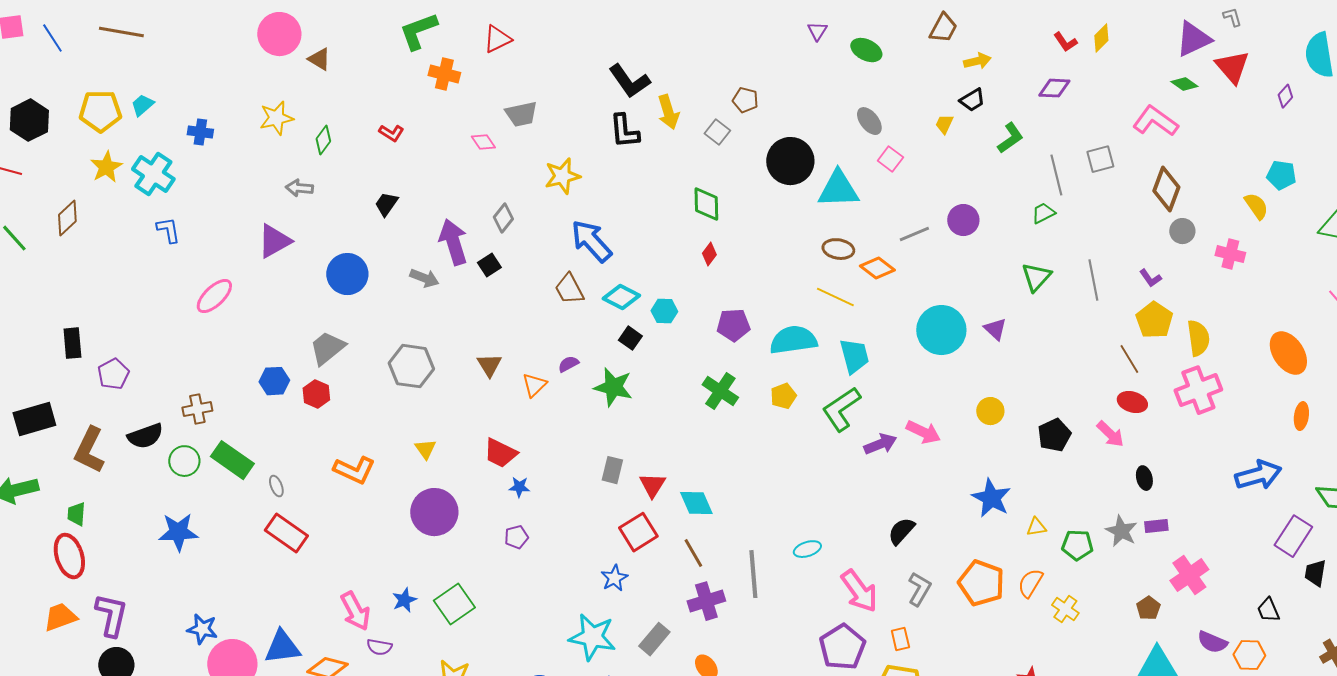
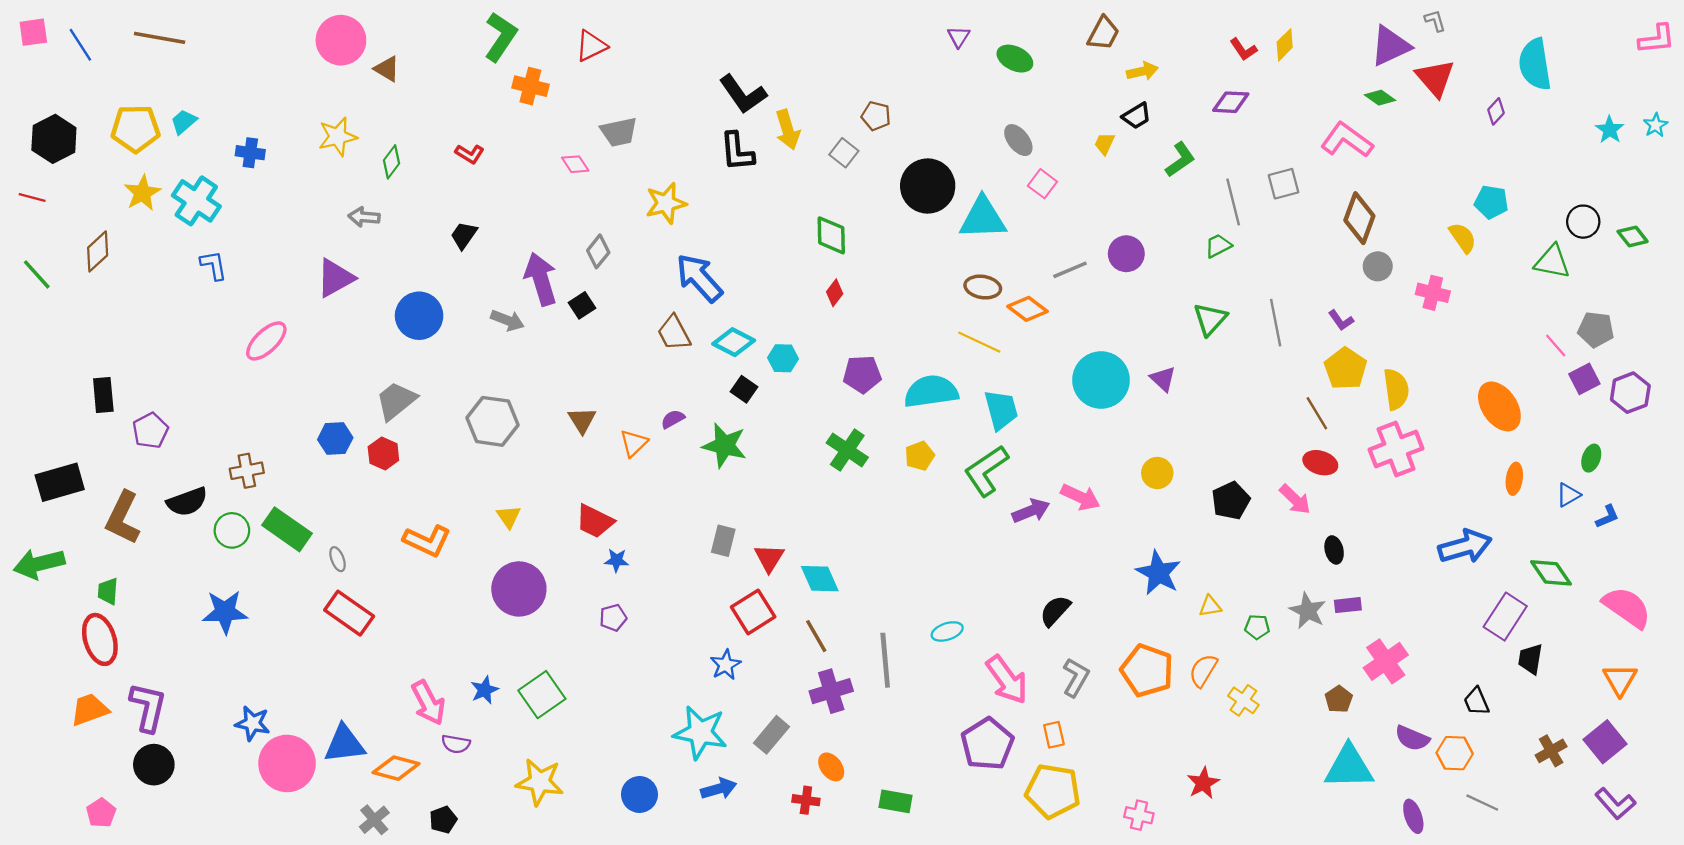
green L-shape: (418, 31) -> (501, 37), turned 144
green pentagon: (1077, 545) -> (1257, 627), size x0.7

